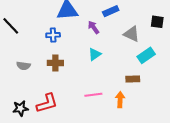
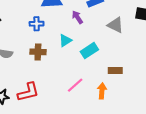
cyan triangle: (95, 54) -> (65, 40), moved
cyan rectangle: (146, 55) -> (89, 51), moved
pink line: (93, 95) -> (75, 85), turned -36

